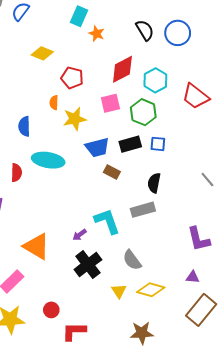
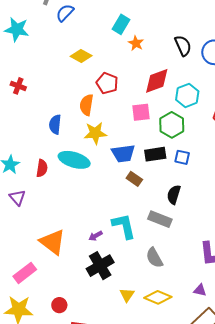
orange semicircle: (54, 103) -> (87, 105), size x1.5
yellow star: (75, 119) -> (95, 133), moved
gray rectangle: (143, 210) -> (160, 219), turned 30
gray semicircle: (132, 260) -> (154, 258), moved

